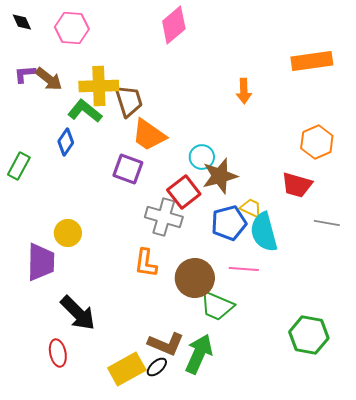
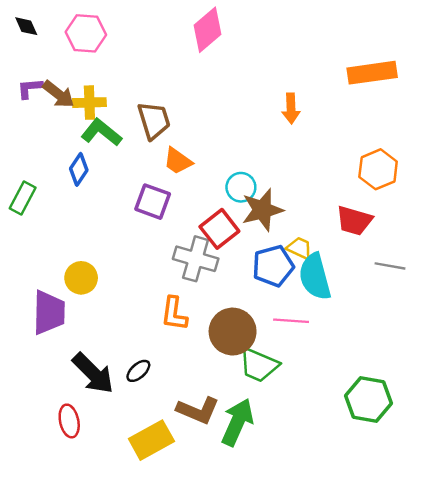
yellow cross: (99, 86) -> (89, 103), moved, size x0.7
orange trapezoid: (149, 135) -> (178, 161), size x0.7
black ellipse: (157, 367) -> (138, 371), moved

